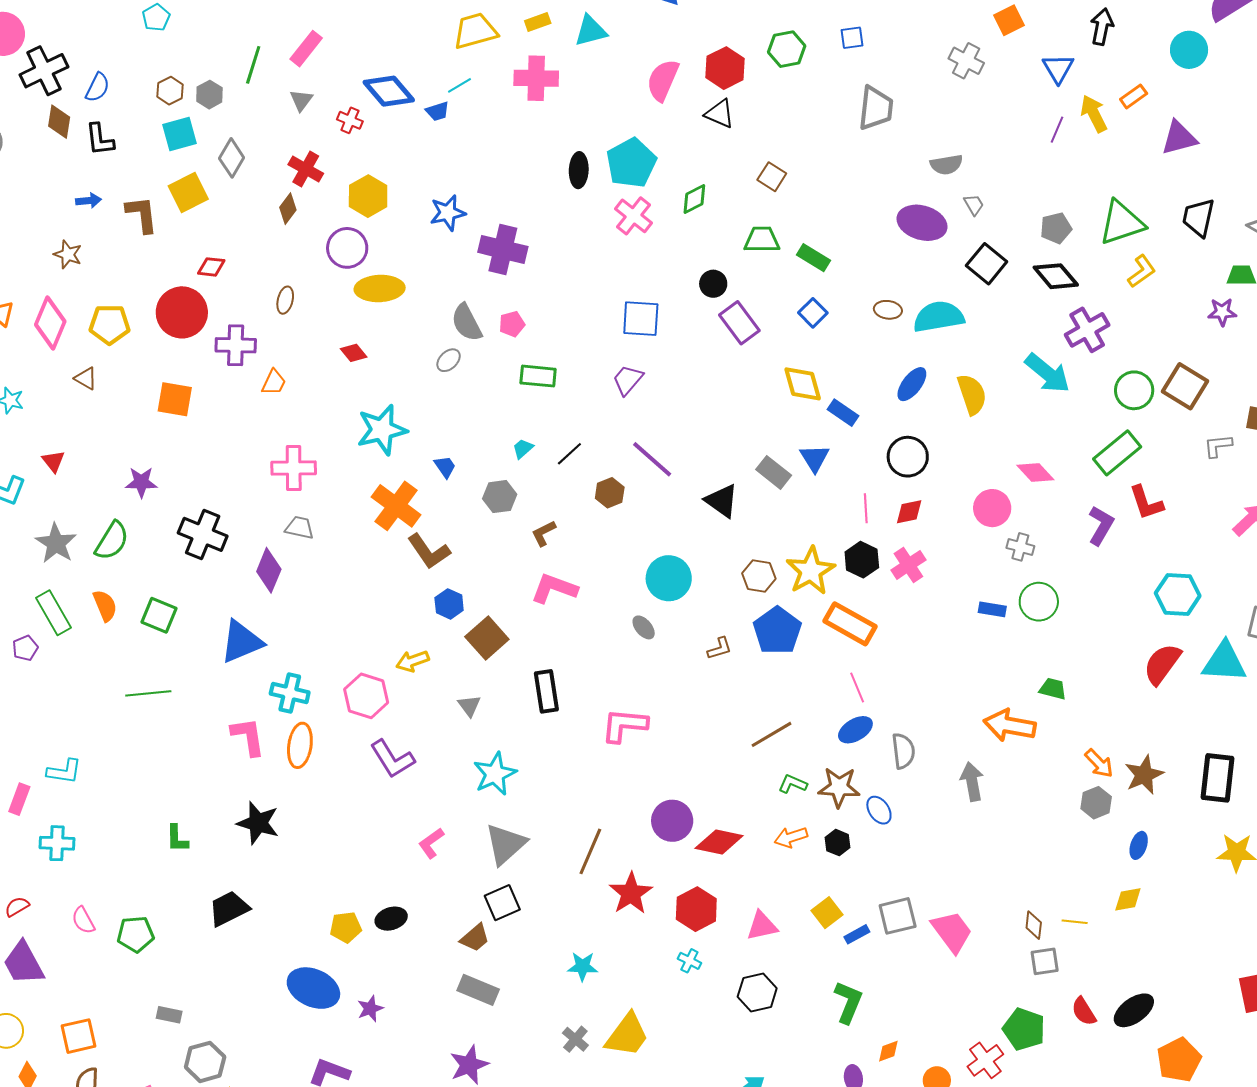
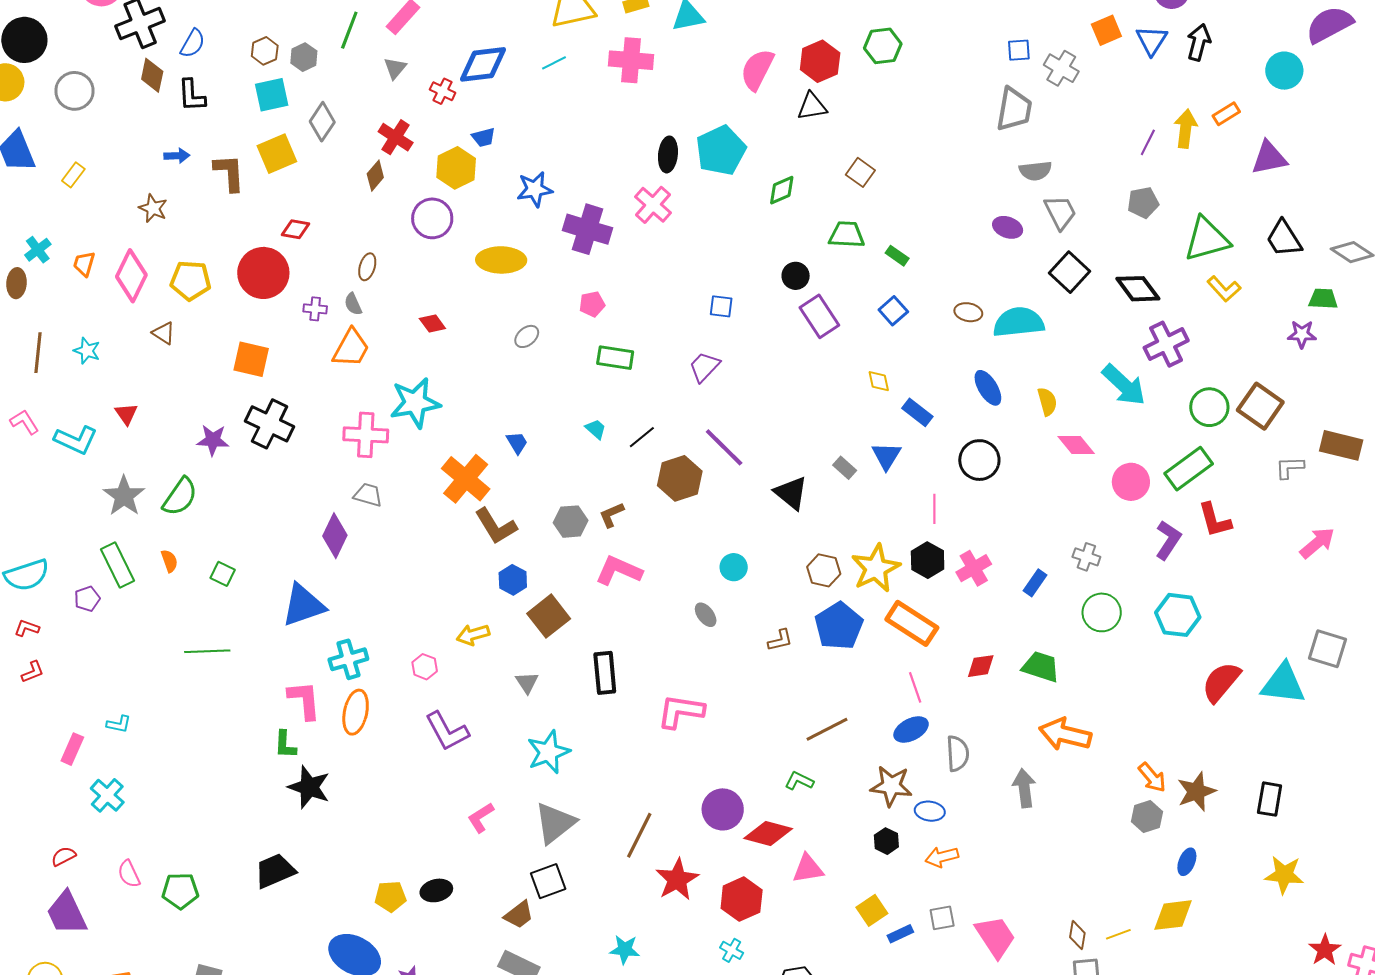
blue square: (852, 38) -> (1019, 50), moved
blue triangle: (1058, 68) -> (1152, 40), moved
blue diamond: (389, 91) -> (483, 64), turned -60
gray trapezoid: (876, 108) -> (1014, 109), moved
blue trapezoid: (438, 111) -> (484, 137), moved
black triangle: (720, 114) -> (812, 106), turned -36
yellow arrow: (1094, 114) -> (1186, 129), turned 30
gray trapezoid: (974, 205) -> (1060, 212), size x1.6
pink cross: (634, 216) -> (653, 205), moved
black trapezoid: (1198, 218) -> (1284, 239), turned -48
purple ellipse: (922, 223) -> (1008, 227), size x0.6
gray pentagon: (1056, 228) -> (1143, 203), moved
green rectangle: (813, 258) -> (897, 256), size x0.7
yellow L-shape: (1142, 271) -> (1224, 289), turned 80
yellow ellipse: (380, 288) -> (501, 260), moved
blue square: (641, 319) -> (721, 306), size x0.6
gray semicircle: (467, 323) -> (353, 304), moved, size x0.6
purple cross: (236, 345) -> (315, 309), size x0.6
orange trapezoid: (274, 382) -> (351, 348), size x1.5
yellow diamond: (803, 384) -> (879, 381), size x0.6
blue ellipse: (912, 384) -> (988, 388), turned -72
yellow semicircle: (972, 394) -> (1047, 402), size x0.7
cyan star: (382, 430) -> (415, 403), moved
cyan trapezoid: (523, 449) -> (596, 429), turned 80
gray rectangle: (774, 472) -> (845, 468), size x0.7
pink diamond: (1035, 472) -> (1076, 445), moved
brown hexagon: (610, 493) -> (680, 478), size x1.5
gray hexagon: (500, 497) -> (571, 522), moved
pink circle: (992, 508) -> (1131, 482), moved
red diamond: (909, 512) -> (981, 666), moved
black cross: (203, 534) -> (270, 424), moved
cyan circle: (669, 578) -> (734, 567), size x0.6
cyan hexagon: (1178, 594) -> (1178, 615), moved
orange semicircle: (105, 606) -> (169, 561), size x0.7
blue rectangle: (992, 609) -> (1035, 583), moved, turned -68
green square: (159, 615) -> (223, 574), size x0.7
green trapezoid: (1053, 689) -> (1041, 667), moved, size x1.4
cyan cross: (290, 693) -> (348, 659), turned -33
pink hexagon: (366, 696) -> (425, 667), size x0.6
cyan L-shape: (64, 771) -> (119, 724), size x0.7
black rectangle: (1217, 778) -> (1270, 799), size x0.7
green L-shape: (793, 784) -> (799, 781), moved
blue ellipse: (879, 810) -> (930, 811), turned -52
orange arrow: (791, 837) -> (942, 857), moved
green L-shape: (177, 839) -> (285, 745), moved
cyan cross: (57, 843) -> (107, 795), turned 36
yellow diamond: (1128, 899) -> (1173, 915), size x1.4
gray square: (898, 916) -> (942, 918), size x0.7
yellow line: (1075, 922) -> (1118, 934), turned -30
pink triangle: (762, 926) -> (808, 869), moved

